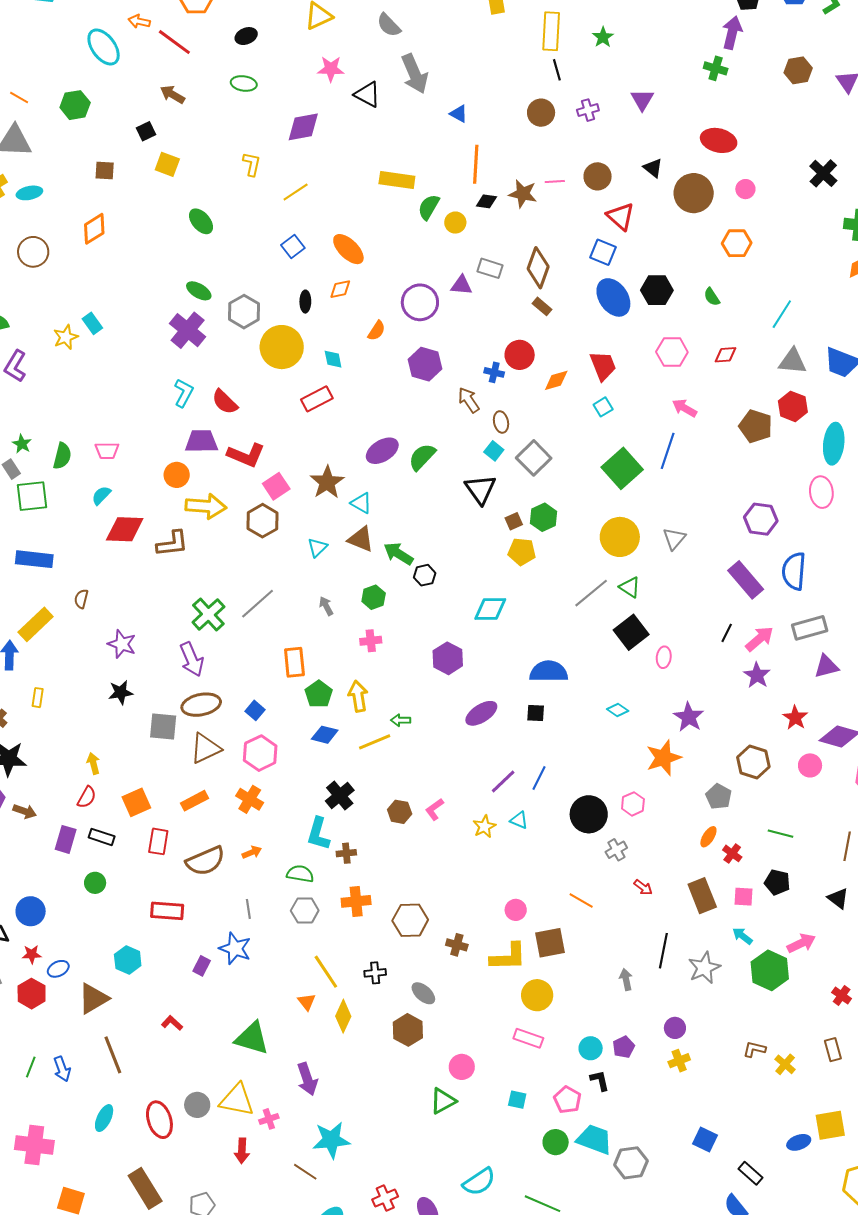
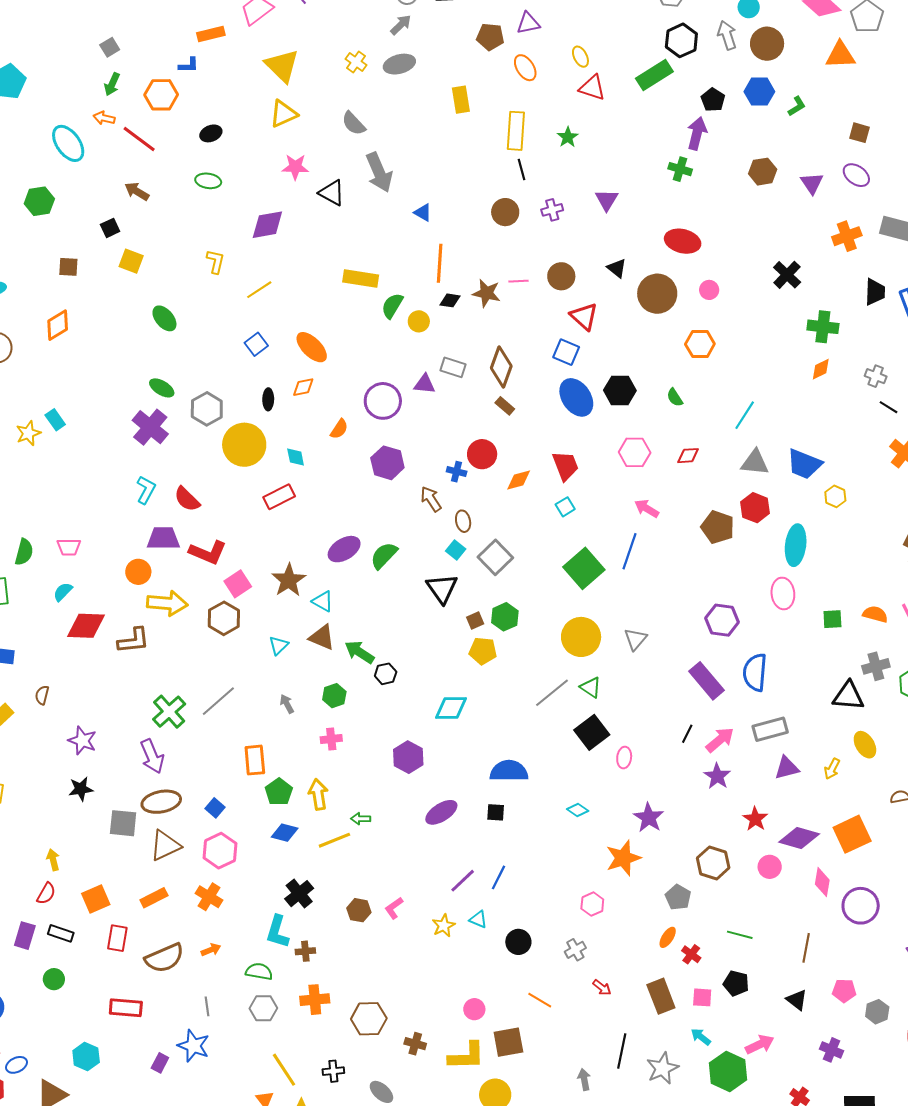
black circle: (589, 814) -> (518, 942), moved, size x0.7

